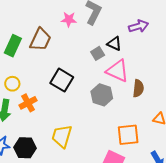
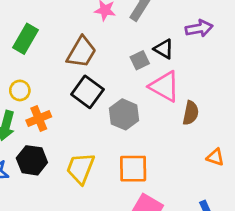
brown trapezoid: (40, 40) -> (82, 52), moved
gray hexagon: (102, 95) -> (124, 114), moved
orange square: (128, 135) -> (133, 169), moved
black hexagon: (25, 148) -> (32, 160), moved

